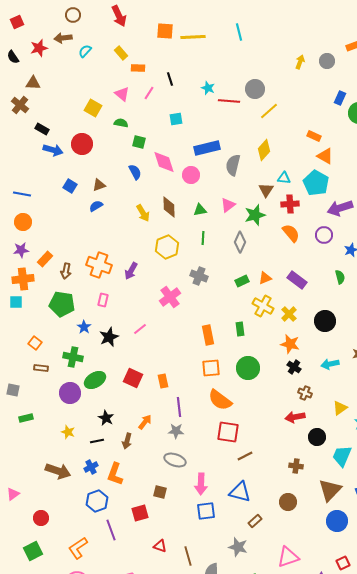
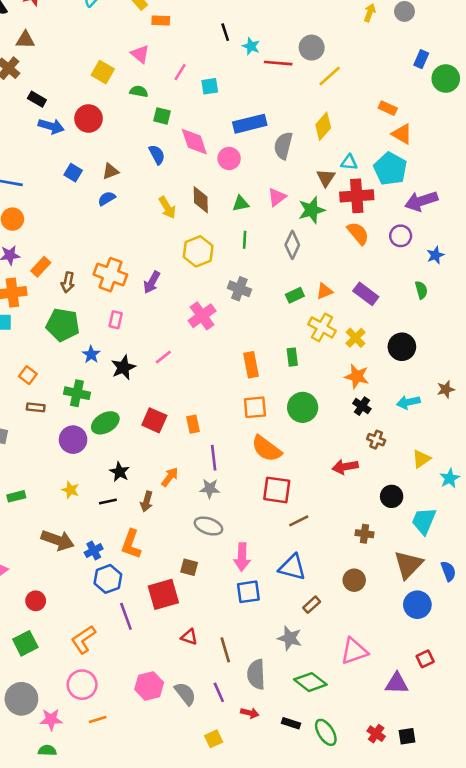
black line: (170, 79) -> (225, 32), moved
pink line: (149, 93) -> (180, 72), moved
red cross: (290, 204) -> (357, 196), size x1.4
red arrow: (295, 417) -> (345, 467), moved
green rectangle: (26, 418) -> (16, 496), moved
blue cross: (91, 467) -> (94, 551), moved
red square: (140, 513) -> (163, 594), size x1.4

